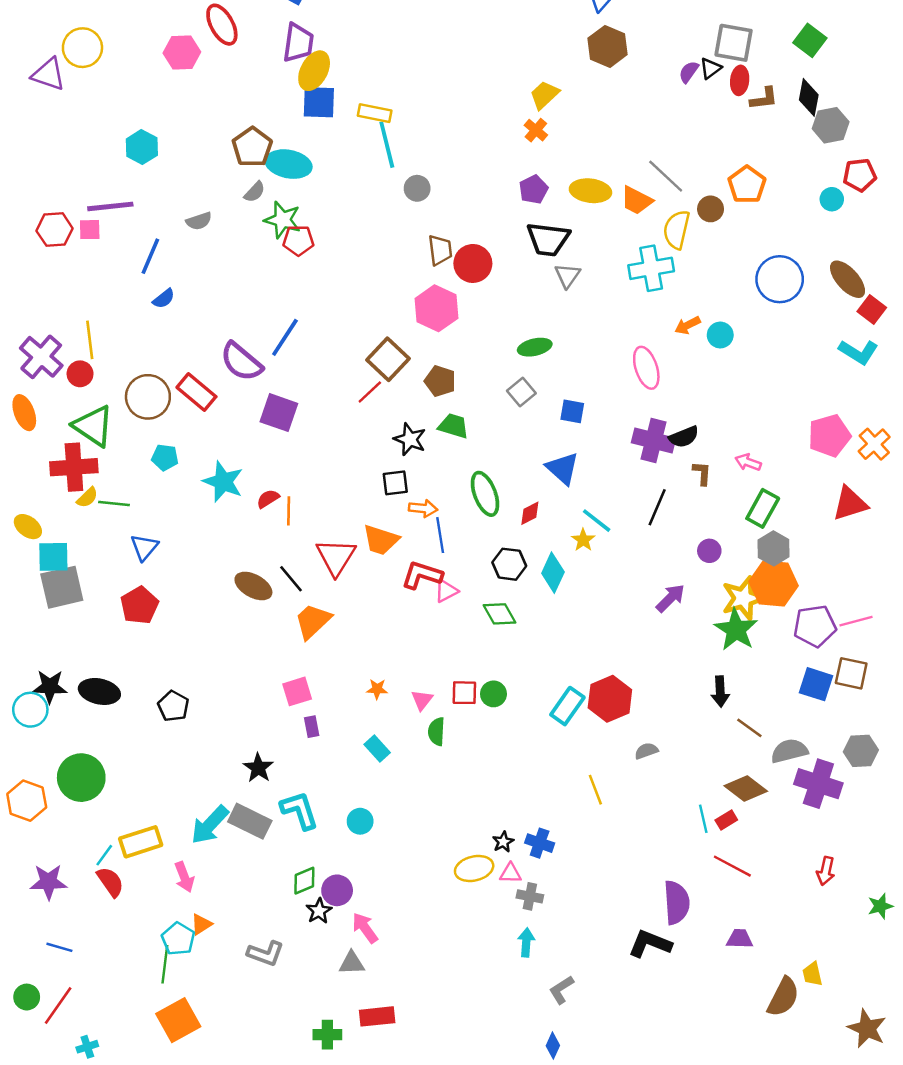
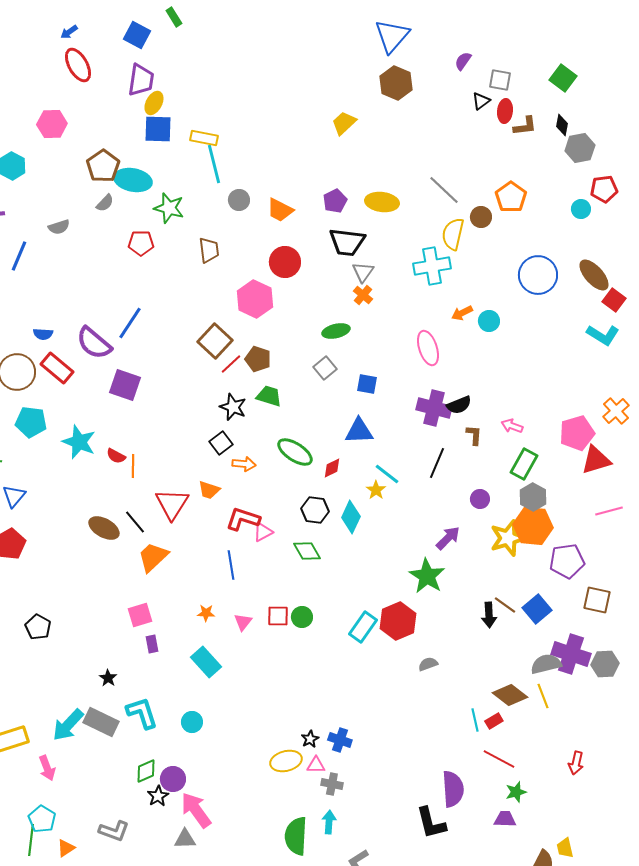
gray square: (734, 43) -> (500, 80), size x0.7
pink hexagon: (182, 52) -> (52, 124), moved
yellow ellipse: (314, 71) -> (154, 103), size x0.7
purple semicircle: (689, 72) -> (463, 61), moved
black diamond: (809, 97) -> (562, 125), size x0.7
orange cross: (536, 130) -> (363, 295), moved
orange trapezoid: (637, 200) -> (280, 210), moved
green star: (283, 220) -> (169, 208), moved
brown trapezoid: (440, 250) -> (209, 250), moved
blue semicircle: (164, 299) -> (43, 334), moved, turned 42
red line: (370, 392) -> (231, 364), moved
pink pentagon: (829, 436) -> (577, 433), moved
cyan pentagon: (165, 457) -> (31, 422), size x1.4
blue triangle: (563, 468) -> (359, 431), turned -44
black square: (395, 483) -> (221, 443), turned -30
green ellipse: (485, 494) -> (295, 452), turned -36
red semicircle: (268, 499) -> (116, 456), turned -120
blue line: (440, 535) -> (231, 565), moved
orange trapezoid: (381, 540) -> (209, 490), size x0.7
pink line: (856, 621) -> (609, 511), moved
green star: (736, 630) -> (427, 576), moved
blue square: (816, 684) -> (537, 609), moved, turned 32
brown line: (749, 728) -> (505, 605), moved
green semicircle: (437, 731) -> (296, 836), moved, size x1.6
cyan rectangle: (377, 748) -> (206, 662), size x1.4
black star: (258, 768) -> (108, 678), size x0.7
purple cross: (818, 784) -> (571, 654), moved
yellow line: (595, 790) -> (543, 696), moved
green star: (880, 906) -> (516, 792), moved
orange triangle: (201, 924) -> (66, 848), moved
pink arrow: (365, 928) -> (196, 810), size x1.4
black L-shape: (650, 944) -> (431, 823), turned -126

